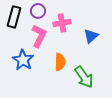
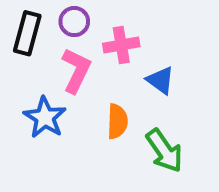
blue triangle: (91, 36) -> (160, 80), moved, turned -42

